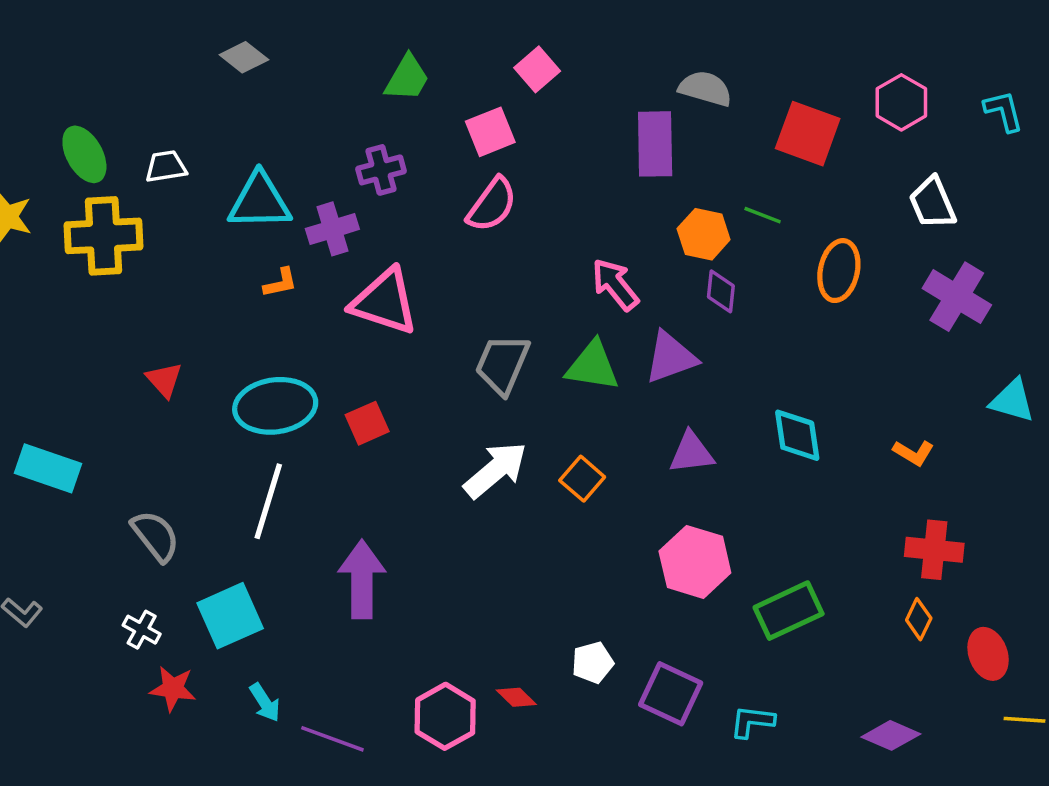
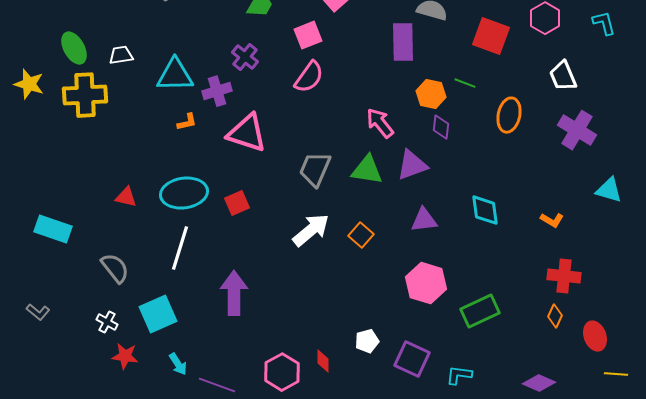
purple cross: (381, 170) -> (245, 57), turned -36
red triangle: (164, 380) -> (126, 197), moved, turned -35
red diamond: (516, 697) -> (323, 361), turned 45

